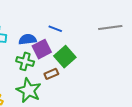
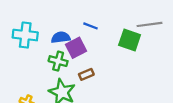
green square: (65, 57) -> (130, 40), moved, turned -30

